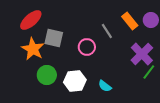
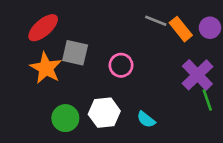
gray line: (107, 31) -> (156, 21), moved, turned -35
green line: (149, 72) -> (207, 100), turned -56
green circle: (47, 75) -> (65, 118), moved

